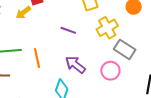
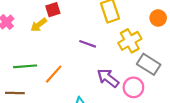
orange line: (37, 58) -> (54, 74), turned 54
purple arrow: (75, 65) -> (108, 78), moved

